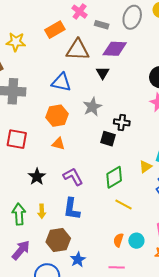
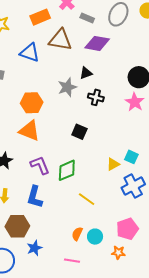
black triangle: (103, 73) -> (86, 73), moved, turned 32
blue triangle: (61, 82) -> (30, 53), moved
gray star: (92, 107) -> (67, 87), moved
black cross: (122, 122) -> (96, 97), moved
orange triangle: (58, 144) -> (29, 131), size x1.6
green diamond: (114, 177) -> (67, 170), moved

